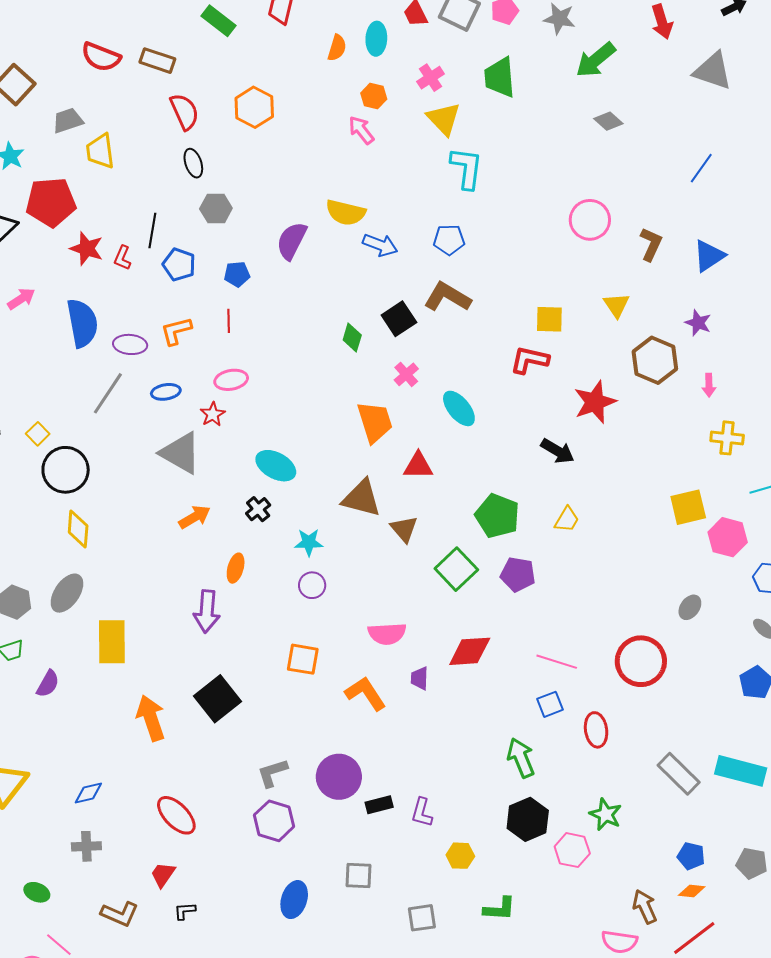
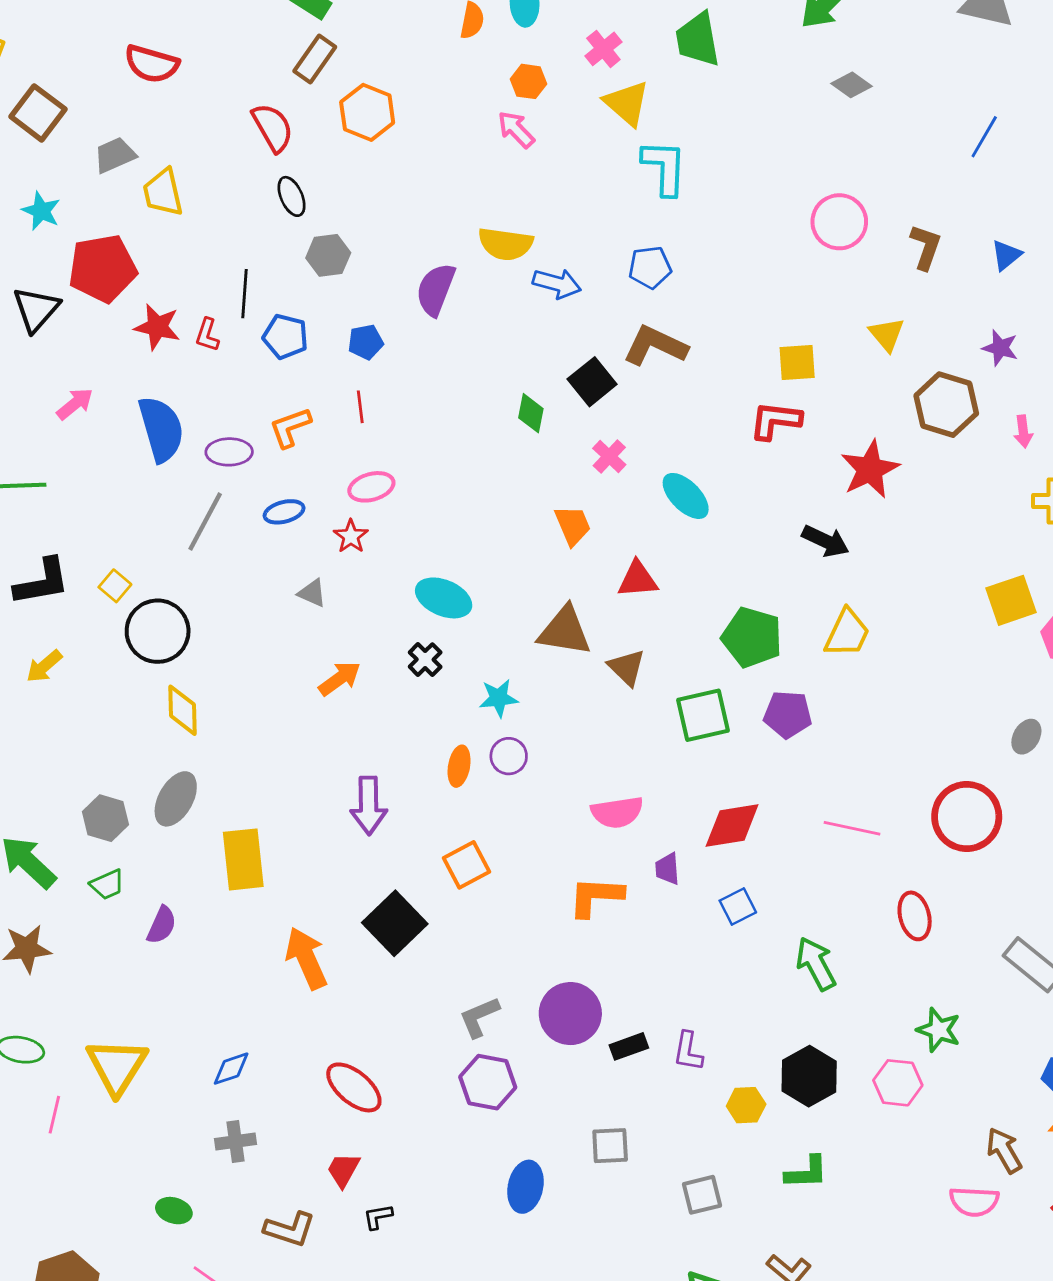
brown rectangle: (157, 61) -> (315, 59), moved, turned -68
blue triangle: (709, 256) -> (1006, 255), size x0.7
orange trapezoid: (375, 422) -> (573, 525), size x0.7
gray triangle: (181, 453) -> (312, 593), size x0.5
yellow trapezoid: (567, 520) -> (847, 633), size x1.4
orange ellipse: (236, 568) -> (459, 766), moved
green square: (456, 569) -> (703, 715), turned 36
orange square: (303, 659) -> (467, 865), moved, turned -32
orange L-shape: (366, 693) -> (596, 897), turned -48
blue square: (550, 704) -> (738, 906), moved
black hexagon: (528, 819) -> (809, 1076), moved

